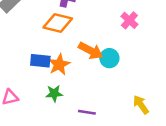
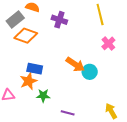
orange diamond: (58, 23) -> (26, 36), moved
orange star: (59, 65) -> (28, 81), moved

